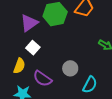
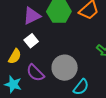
gray circle: (70, 68) -> (65, 68), size x1.6

